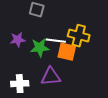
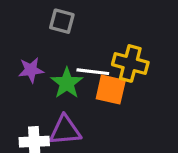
green star: (40, 48) -> (67, 83), turned -30
purple triangle: (51, 77) -> (65, 130), moved

